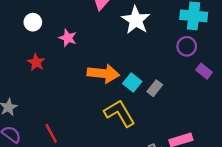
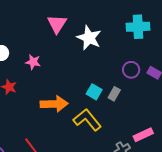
purple circle: (187, 46) -> (131, 70), moved
orange arrow: (103, 74) -> (54, 104), moved

